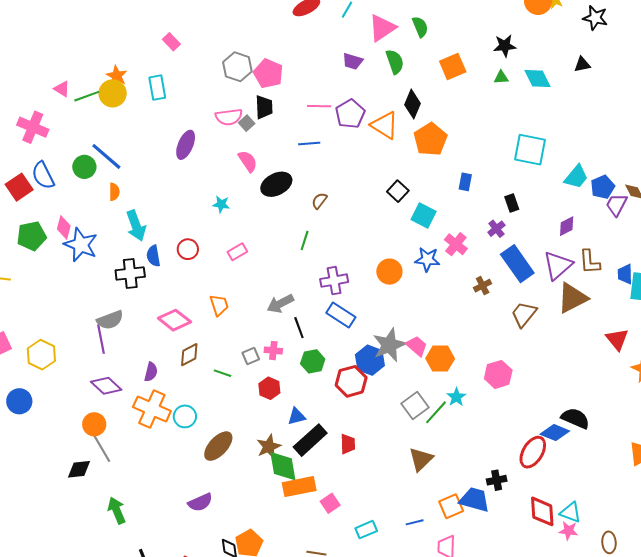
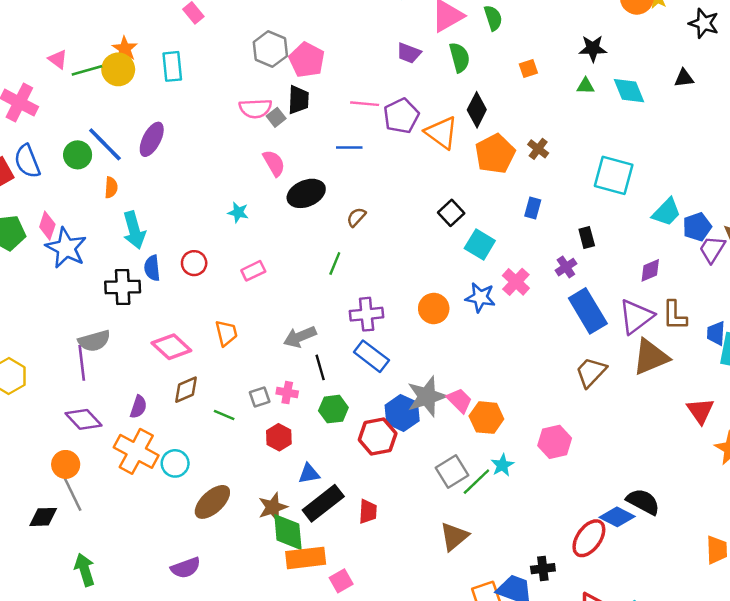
orange square: (453, 67) -> (528, 69), size x0.6
purple ellipse: (186, 145) -> (152, 139), moved
brown cross: (483, 286) -> (538, 149), moved, turned -30

